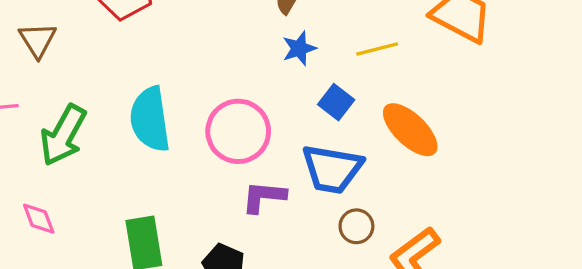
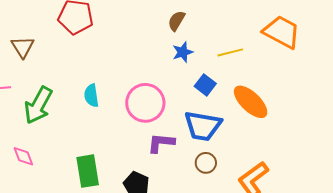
cyan semicircle: (150, 119) -> (91, 95), size x0.6
brown circle: (356, 226) -> (206, 163), moved

